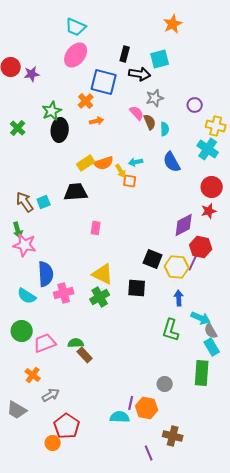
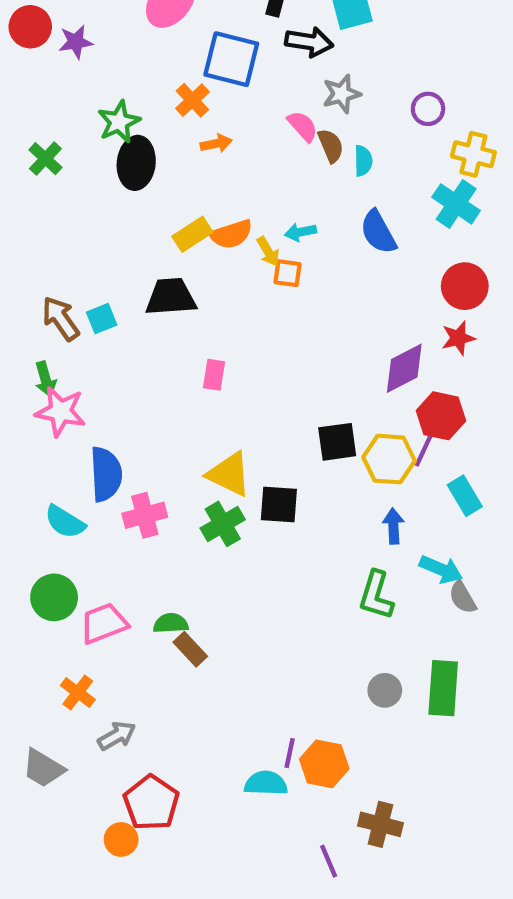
black square: (153, 259) -> (337, 442), turned -30
black square: (137, 288) -> (279, 504), moved
cyan rectangle: (212, 347) -> (465, 496), moved
gray circle: (165, 384) -> (385, 690), moved

